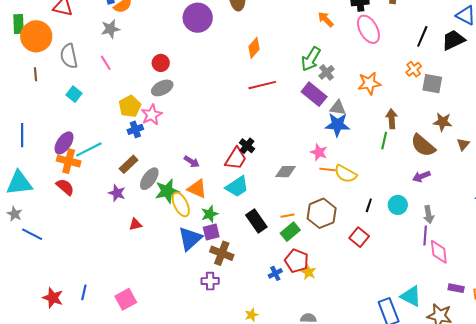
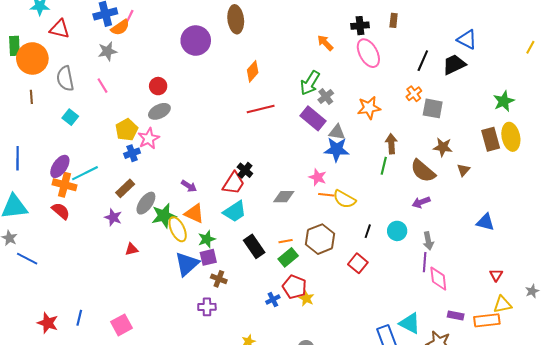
brown cross: (222, 253) -> (219, 279), size x0.7

